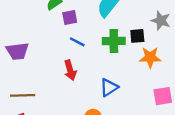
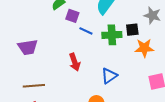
purple square: (70, 17) -> (72, 16), turned 32
blue line: (77, 42) -> (86, 31), moved

